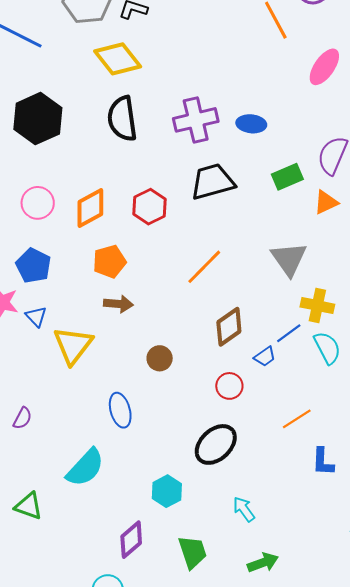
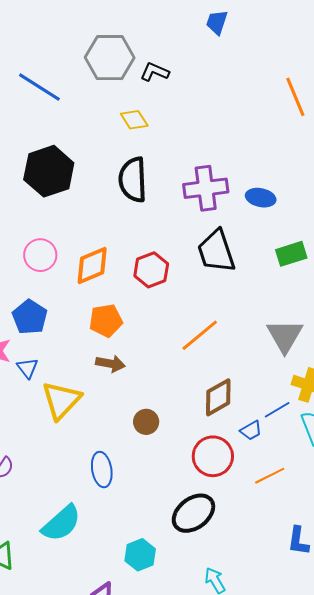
yellow diamond: (118, 59) -> (134, 120), size x0.6
black trapezoid: (212, 182) -> (216, 251), turned -99
red circle: (229, 386) -> (213, 456), size x1.5
orange line: (297, 419) -> (270, 476), moved

